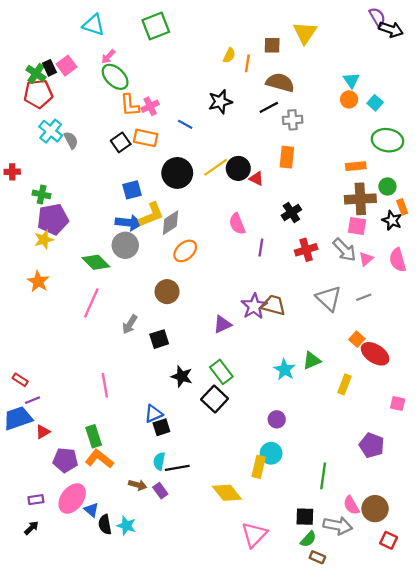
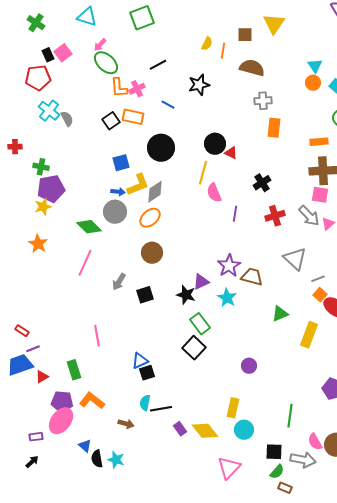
green cross: (36, 73) -> (36, 23), moved
black line: (269, 107) -> (158, 65), moved
orange rectangle: (287, 157) -> (274, 128), moved
yellow line: (216, 167) -> (203, 173), moved, turned -40
blue arrow: (129, 223) -> (118, 192), size x0.6
orange ellipse: (185, 251) -> (150, 218), moved
gray line: (364, 297) -> (318, 279), moved
brown trapezoid: (273, 305) -> (252, 277), moved
cyan star: (285, 370) -> (227, 298), moved
black star: (182, 376) -> (186, 295), moved
yellow rectangle: (345, 384) -> (309, 335), size x1.4
green rectangle: (94, 436) -> (74, 370), moved
cyan circle: (271, 453) -> (244, 430), moved
purple rectangle: (160, 491) -> (180, 429), moved
pink ellipse: (72, 498) -> (61, 421), moved

